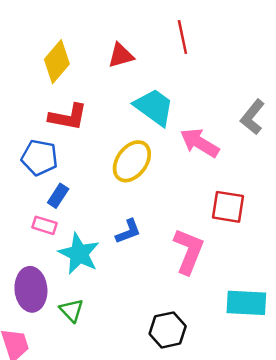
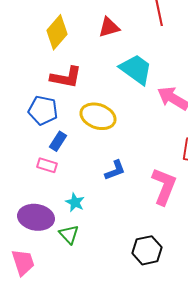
yellow ellipse: (132, 161) -> (98, 116), moved, turned 72
cyan star: (79, 254) -> (75, 202), moved, size x0.6
purple ellipse: (31, 289) -> (36, 217), turned -76

